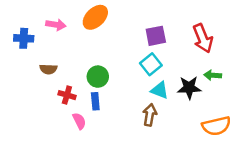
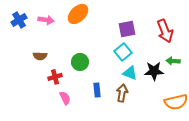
blue cross: (24, 38) -> (19, 20), moved, turned -35
red cross: (67, 95) -> (55, 77), turned -32
blue rectangle: (95, 101) -> (97, 90), moved

